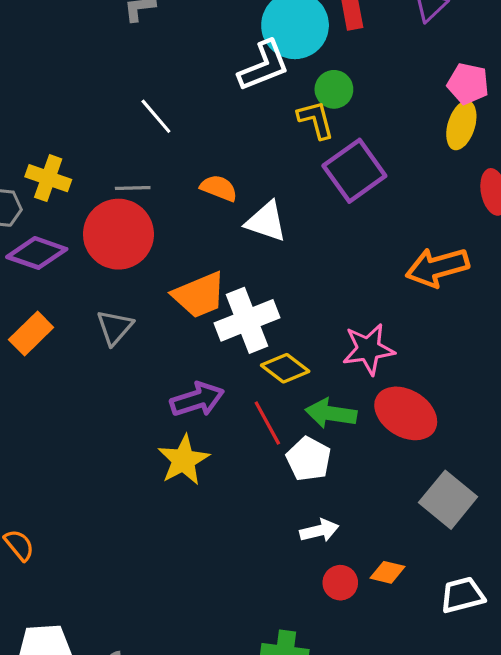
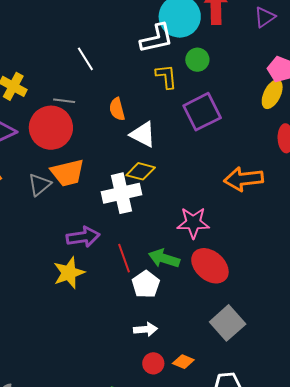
yellow L-shape: (316, 120) -> (166, 76), moved
orange semicircle: (219, 188) -> (117, 109), turned -135
orange trapezoid: (199, 295) -> (68, 173), moved
yellow diamond: (285, 368) -> (141, 171), moved, turned -32

